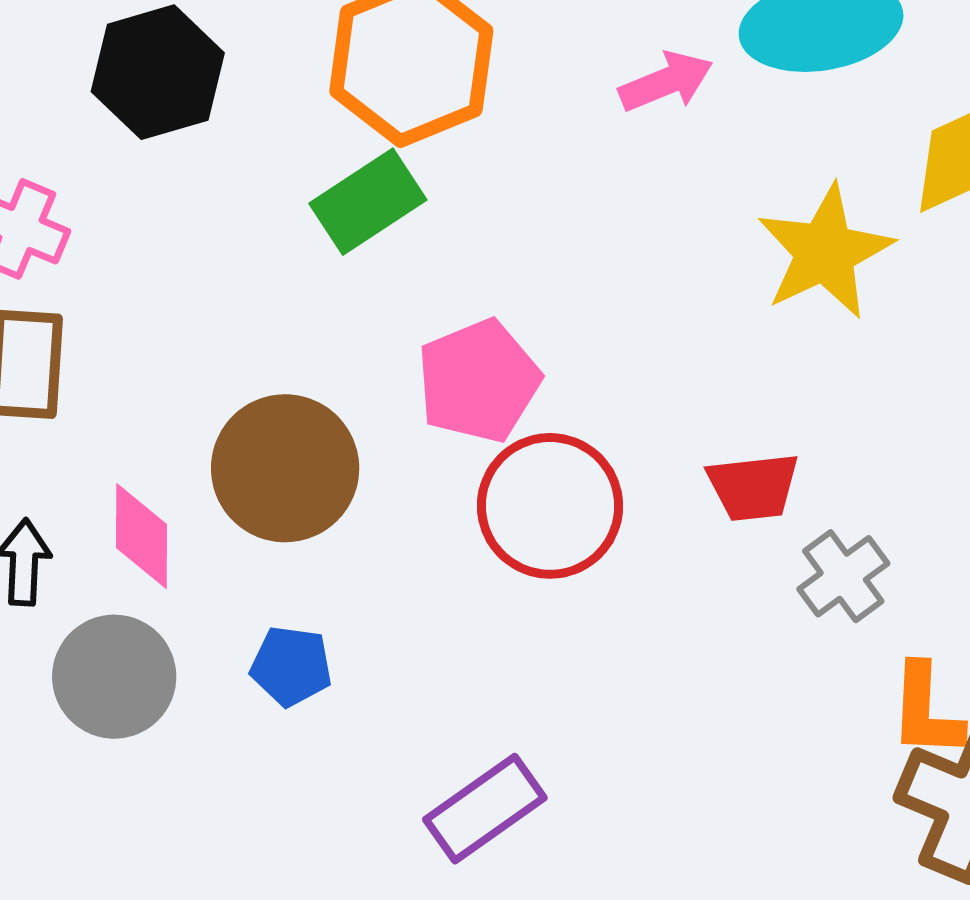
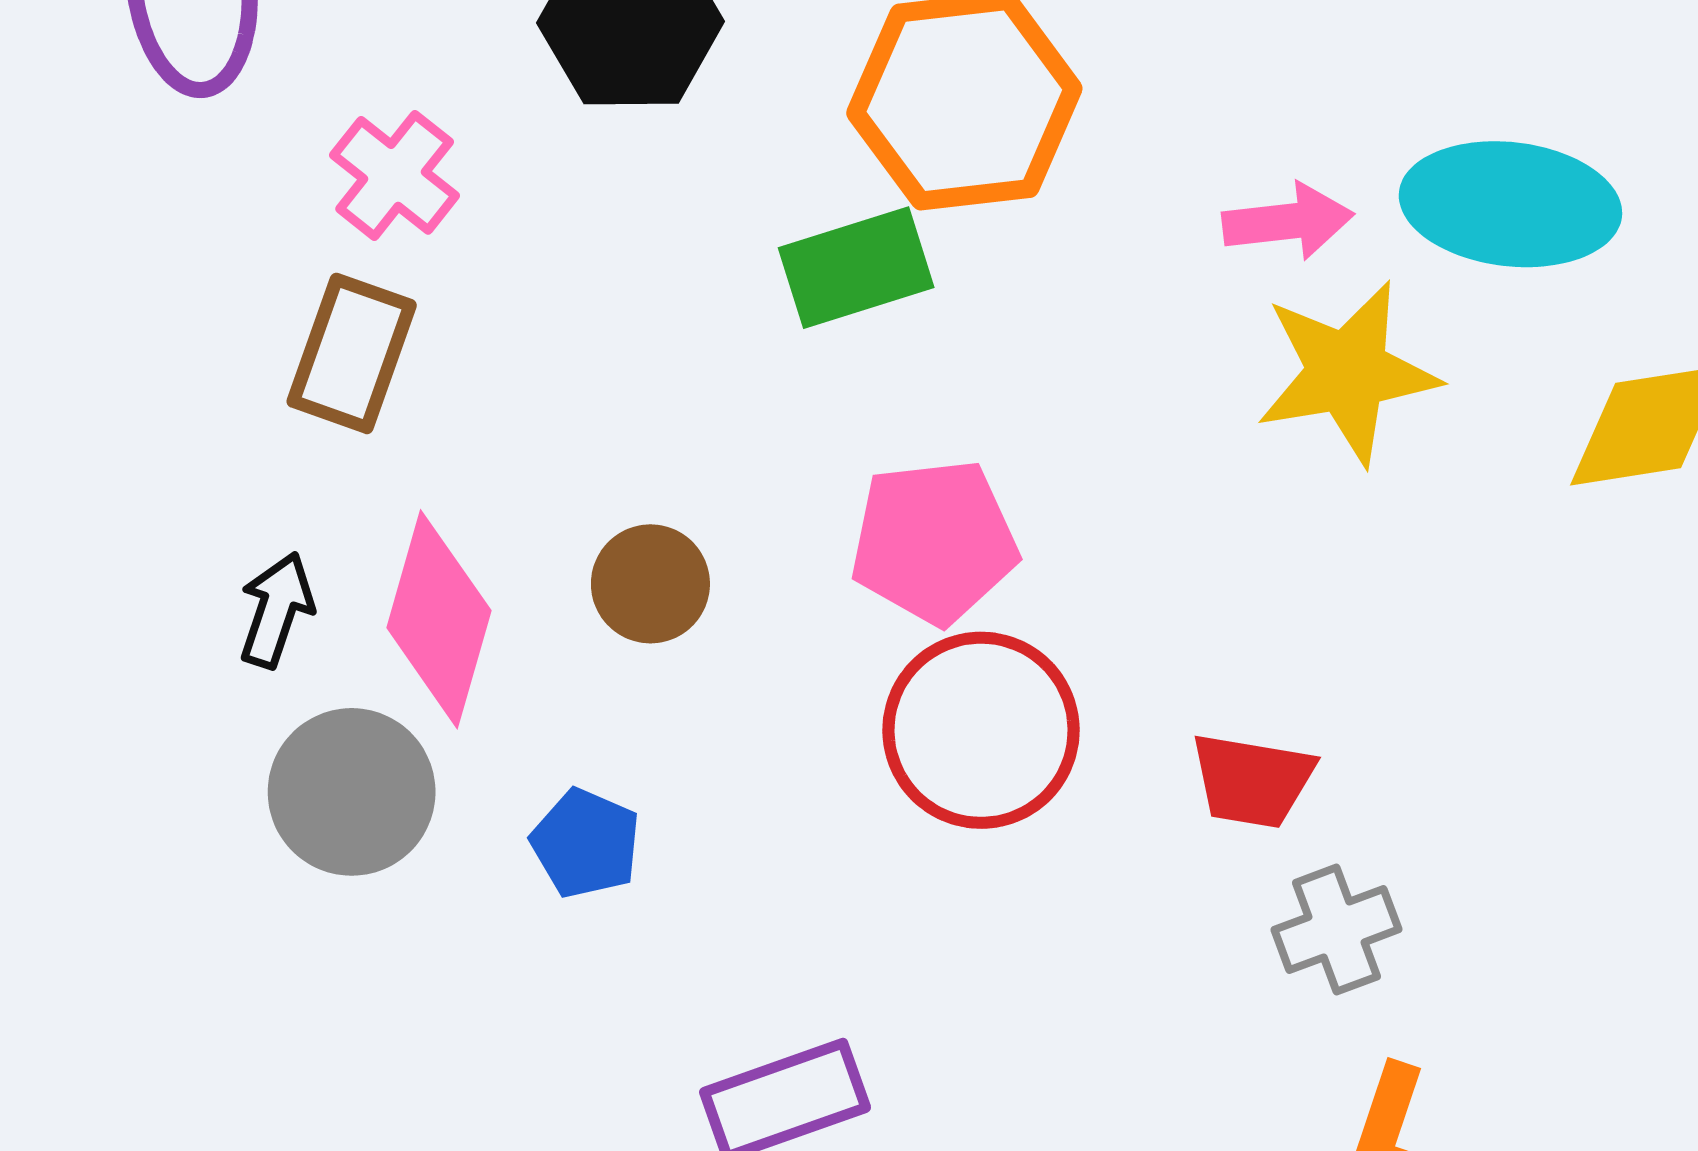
yellow star: (825, 252) -> (1347, 372), moved
brown circle: (285, 468) -> (650, 584), size x0.6
pink diamond: (142, 536) -> (439, 619), size x1.4

